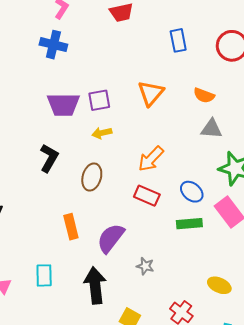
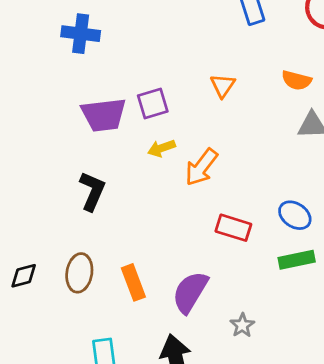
orange triangle: (151, 93) -> (223, 86), size x0.7
orange arrow: (151, 159) -> (201, 167), moved
brown ellipse: (92, 177) -> (79, 273), moved
gray star: (145, 266) -> (242, 325), turned 30

